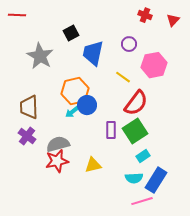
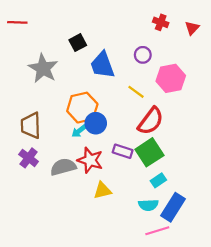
blue trapezoid: (93, 53) -> (102, 65), turned -32
purple rectangle: (111, 130) -> (123, 151), turned -72
red star: (57, 161) -> (90, 160), moved, turned 30

